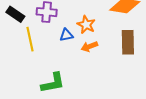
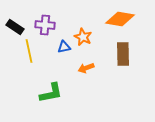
orange arrow: (89, 46) -> (86, 68), moved

